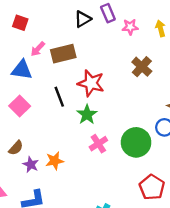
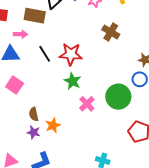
pink arrow: (38, 49) -> (21, 34), turned -120
brown rectangle: (63, 54) -> (35, 16), moved, turned 35
black line: (59, 97) -> (45, 54), moved
brown semicircle: (16, 148) -> (34, 114), moved, turned 136

